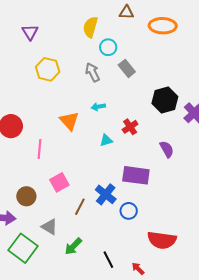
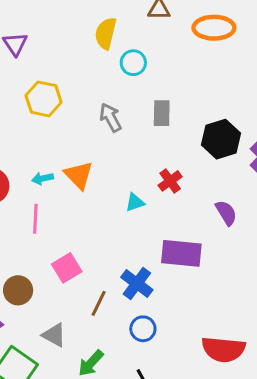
gray rectangle: (127, 68) -> (162, 113), moved, turned 42
gray arrow: (93, 72) -> (111, 118), moved
cyan arrow: (98, 107) -> (43, 178), moved
blue circle: (129, 211) -> (143, 329), moved

